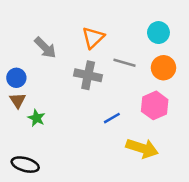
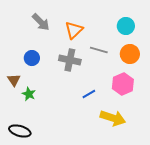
gray arrow: (45, 48) -> (41, 22), moved
blue circle: (16, 78) -> (32, 58), moved

